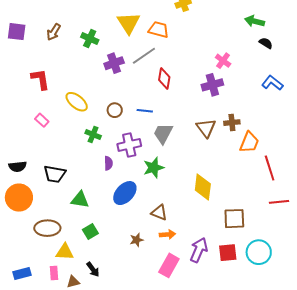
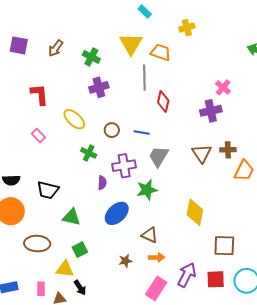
gray line: (144, 56) -> (144, 78), turned -60
purple cross: (114, 63) -> (99, 87), moved
yellow triangle: (65, 252) -> (65, 269), moved

